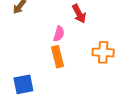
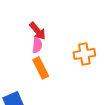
red arrow: (79, 14) -> (38, 31), moved

